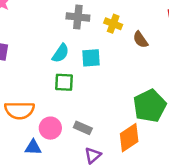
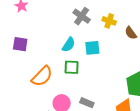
gray cross: (78, 17) -> (82, 16), turned 30
orange semicircle: (19, 110) -> (42, 76), moved, turned -45

